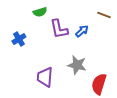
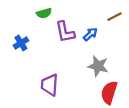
brown line: (104, 15) -> (115, 17), turned -48
gray star: (77, 65) -> (98, 66), moved

